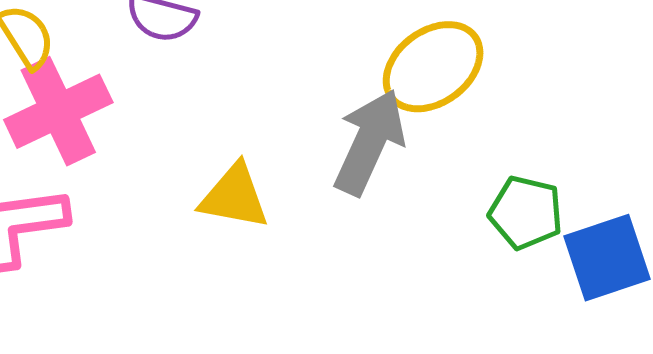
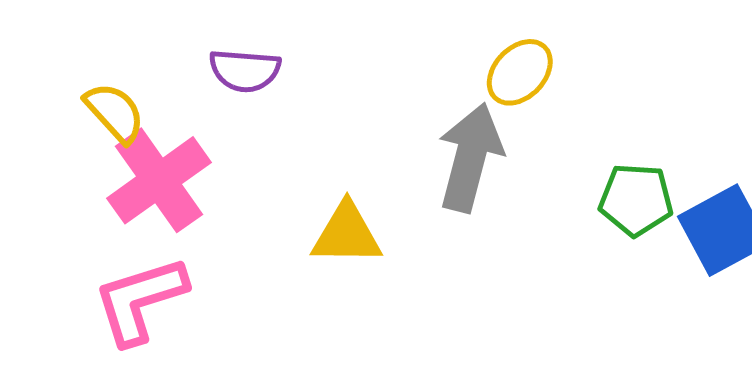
yellow ellipse: (433, 67) -> (520, 72), size x0.7

